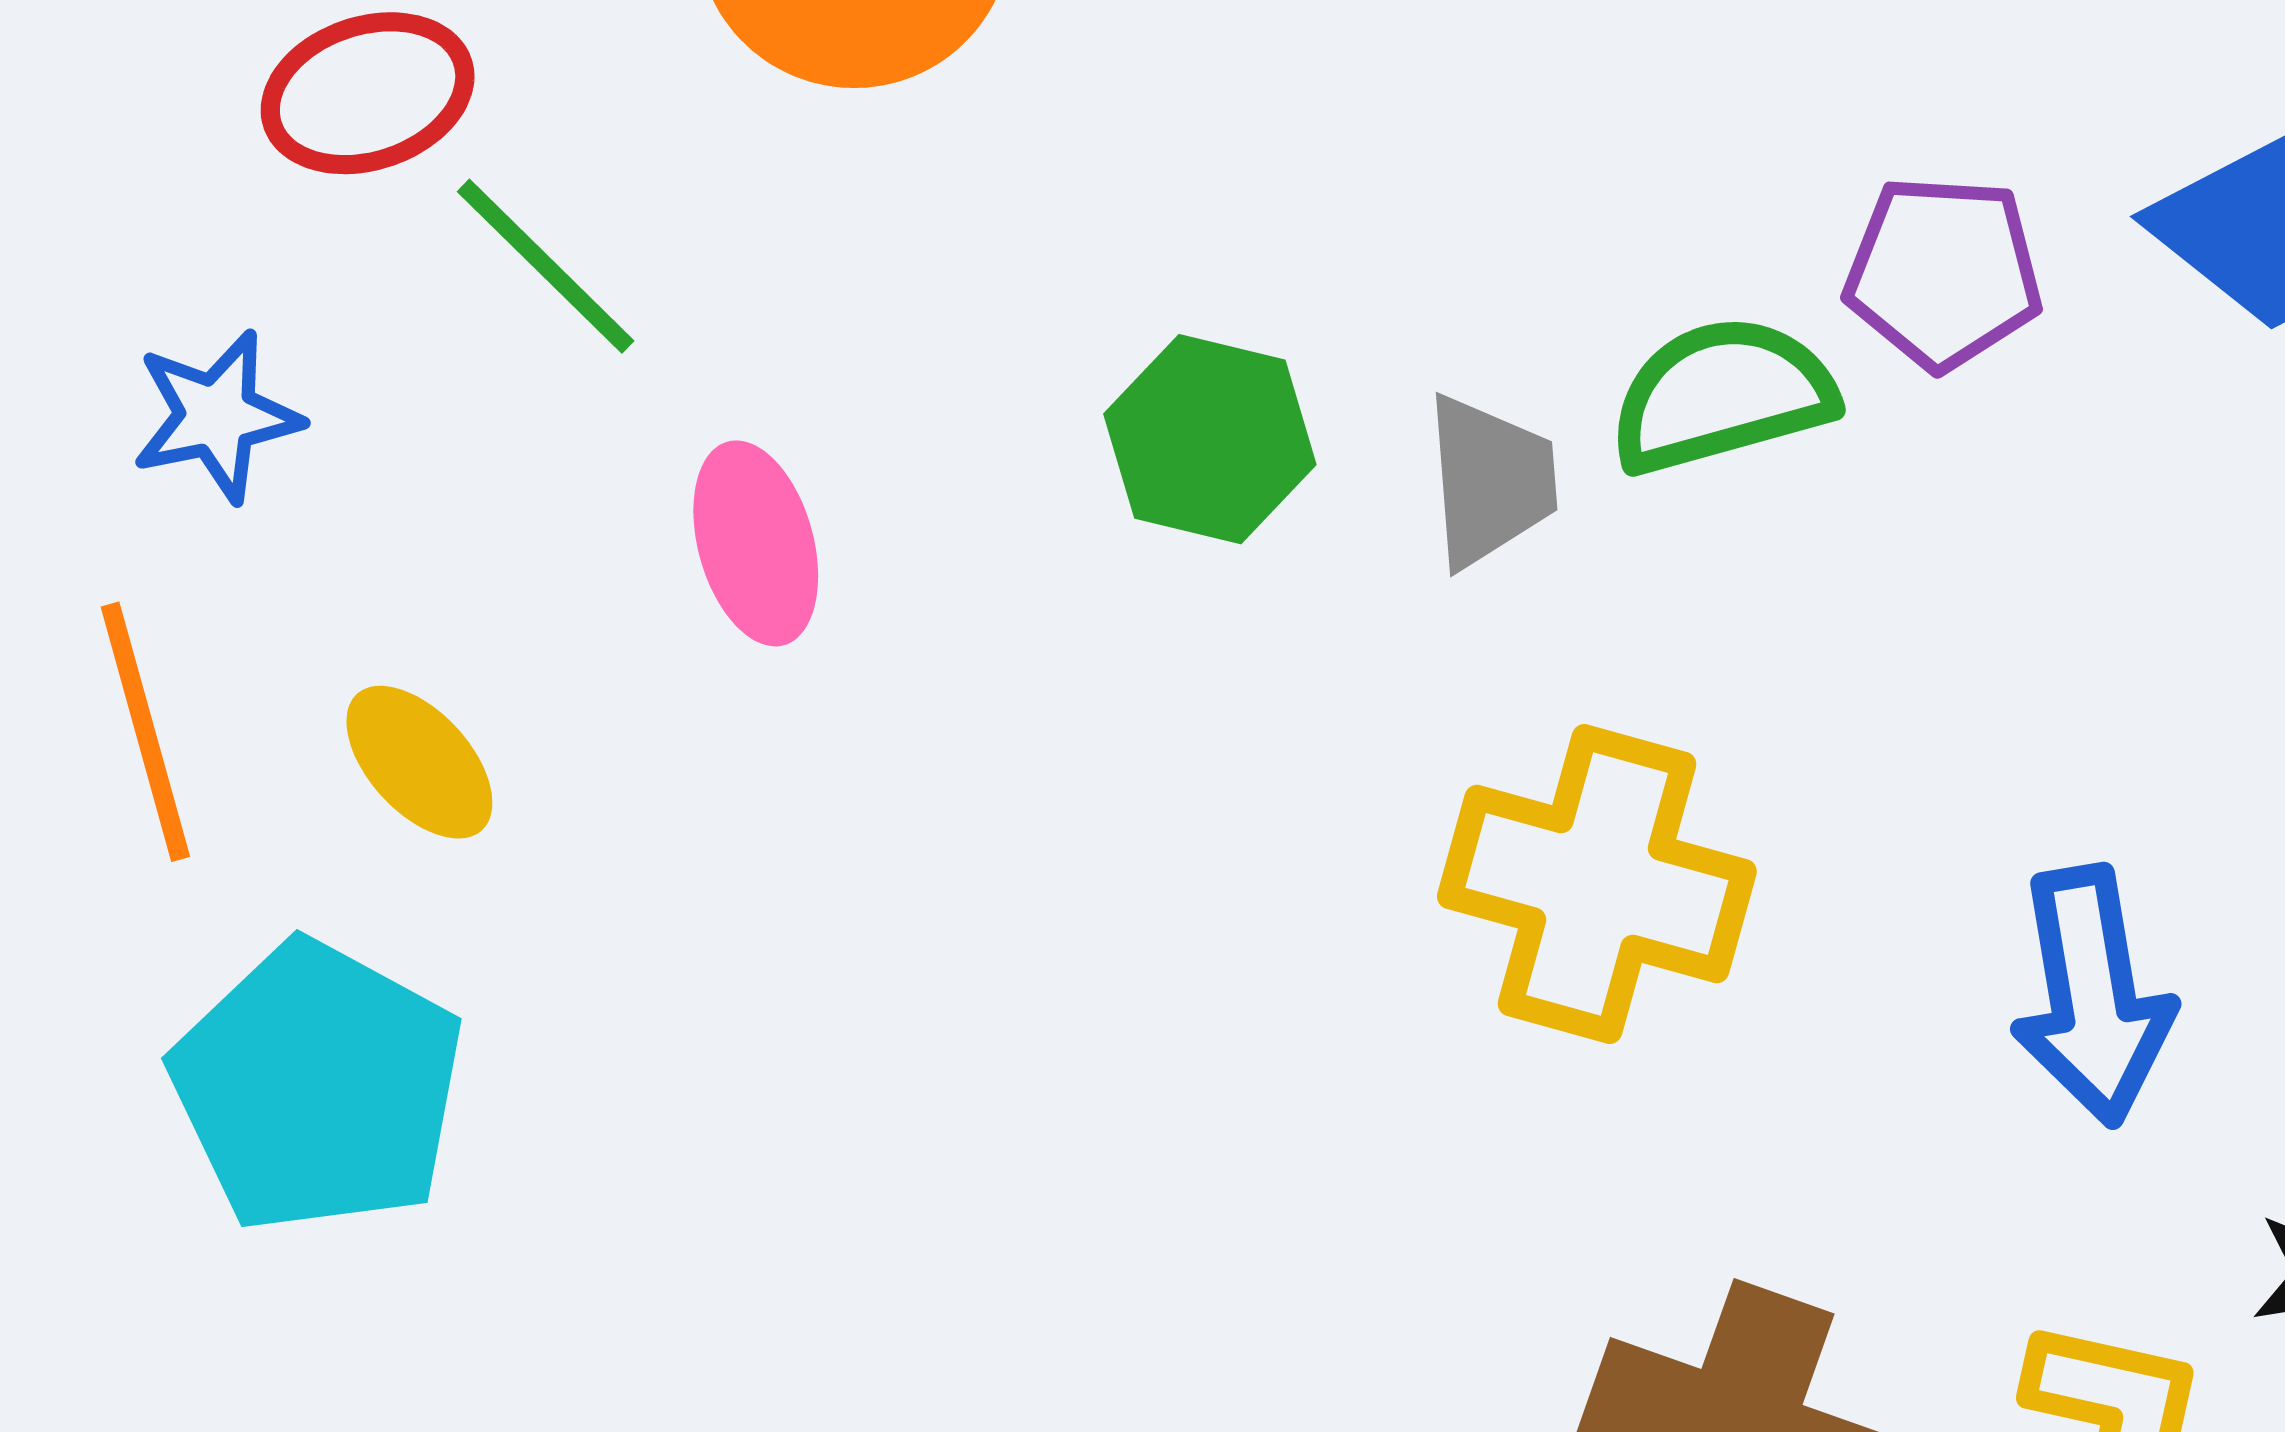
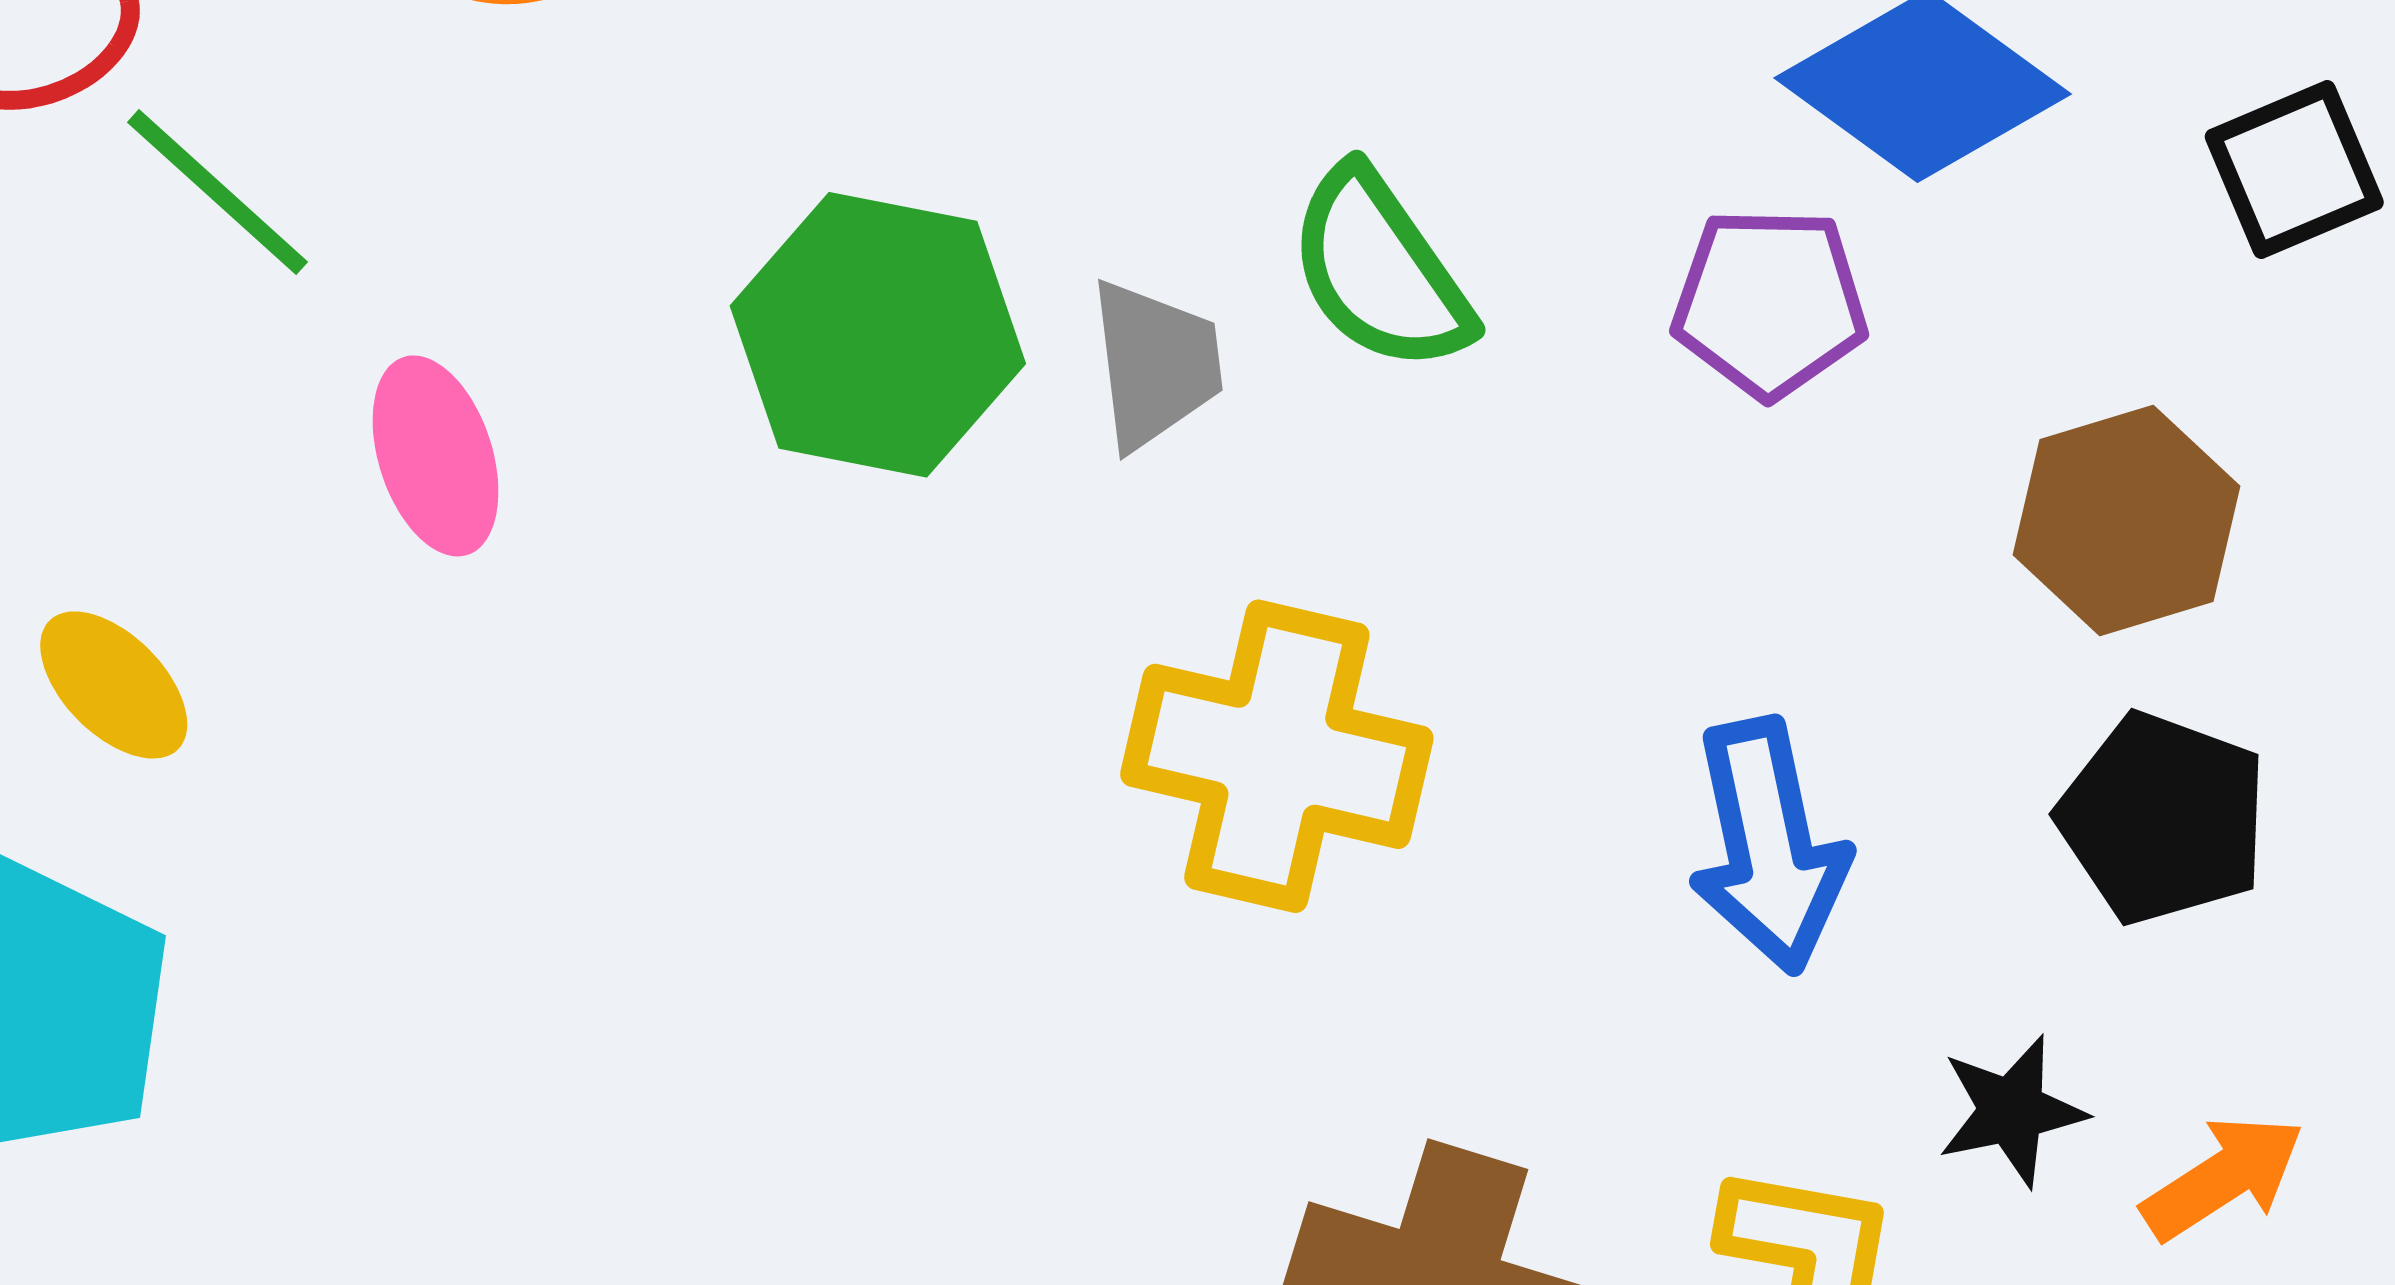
purple pentagon: (1943, 272) -> (1770, 303), moved
green semicircle: (1722, 395) -> (1380, 270), turned -107
green hexagon: (1210, 439) -> (878, 335), size x1.4

